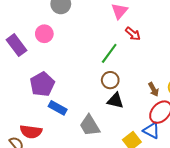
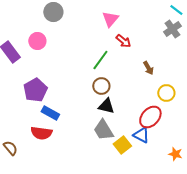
brown arrow: (153, 89) -> (148, 68), moved
gray trapezoid: (90, 125) -> (103, 130), moved
red semicircle: (31, 132) -> (41, 133), moved

